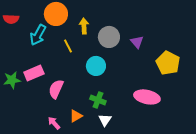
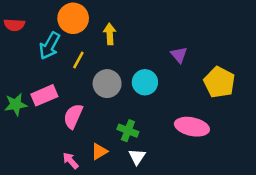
gray circle: (109, 37) -> (107, 84), moved
yellow line: (68, 46) -> (78, 60), moved, turned 56
cyan circle: (96, 66) -> (145, 82), moved

